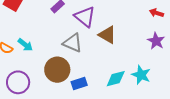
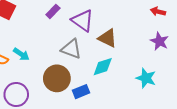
cyan diamond: (116, 79) -> (103, 67), moved

